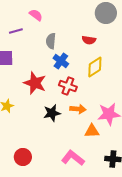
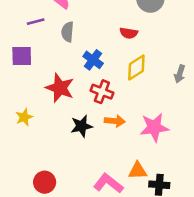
gray semicircle: (51, 41) -> (68, 32), moved
orange triangle: (92, 131) -> (138, 171), moved

